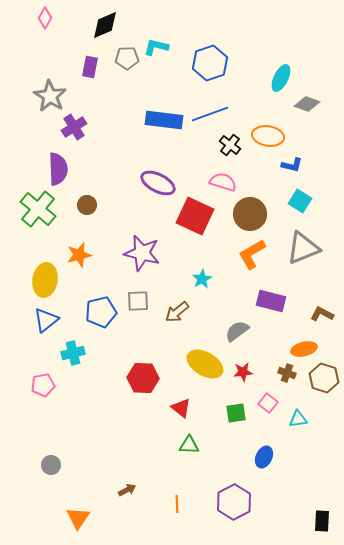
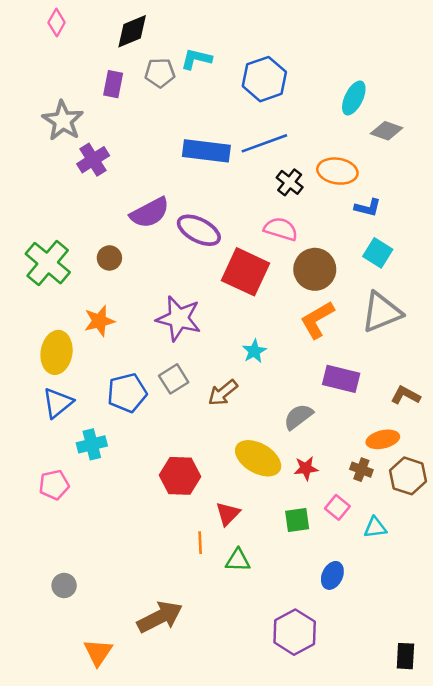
purple semicircle: (58, 169) -> (150, 213), moved, turned 64
gray square: (138, 301) -> (174, 379), turned -30
red triangle: (181, 408) -> (228, 514), turned 35
brown arrow: (127, 490) -> (160, 617), size x2.0
orange line: (177, 504) -> (200, 543), moved

